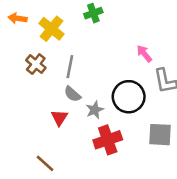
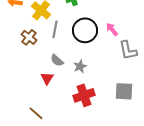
gray line: (70, 67) -> (55, 29), moved
black circle: (129, 97) -> (85, 30), moved
gray star: (95, 110) -> (80, 66), moved

